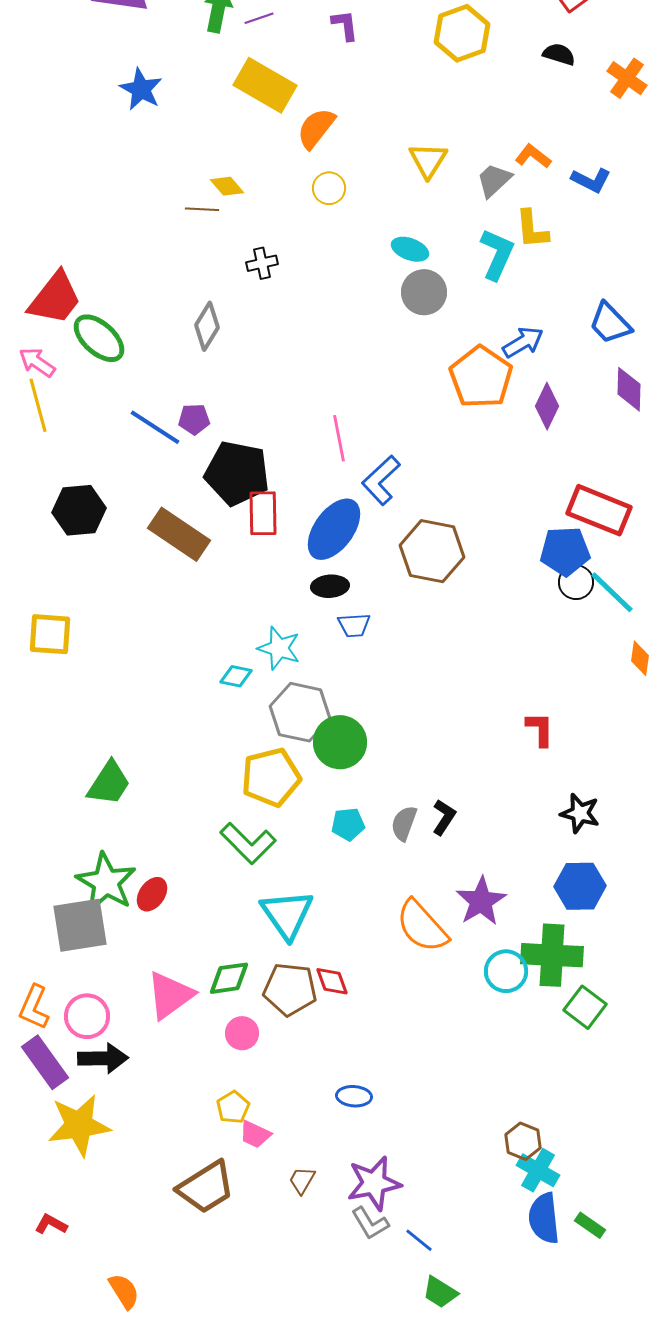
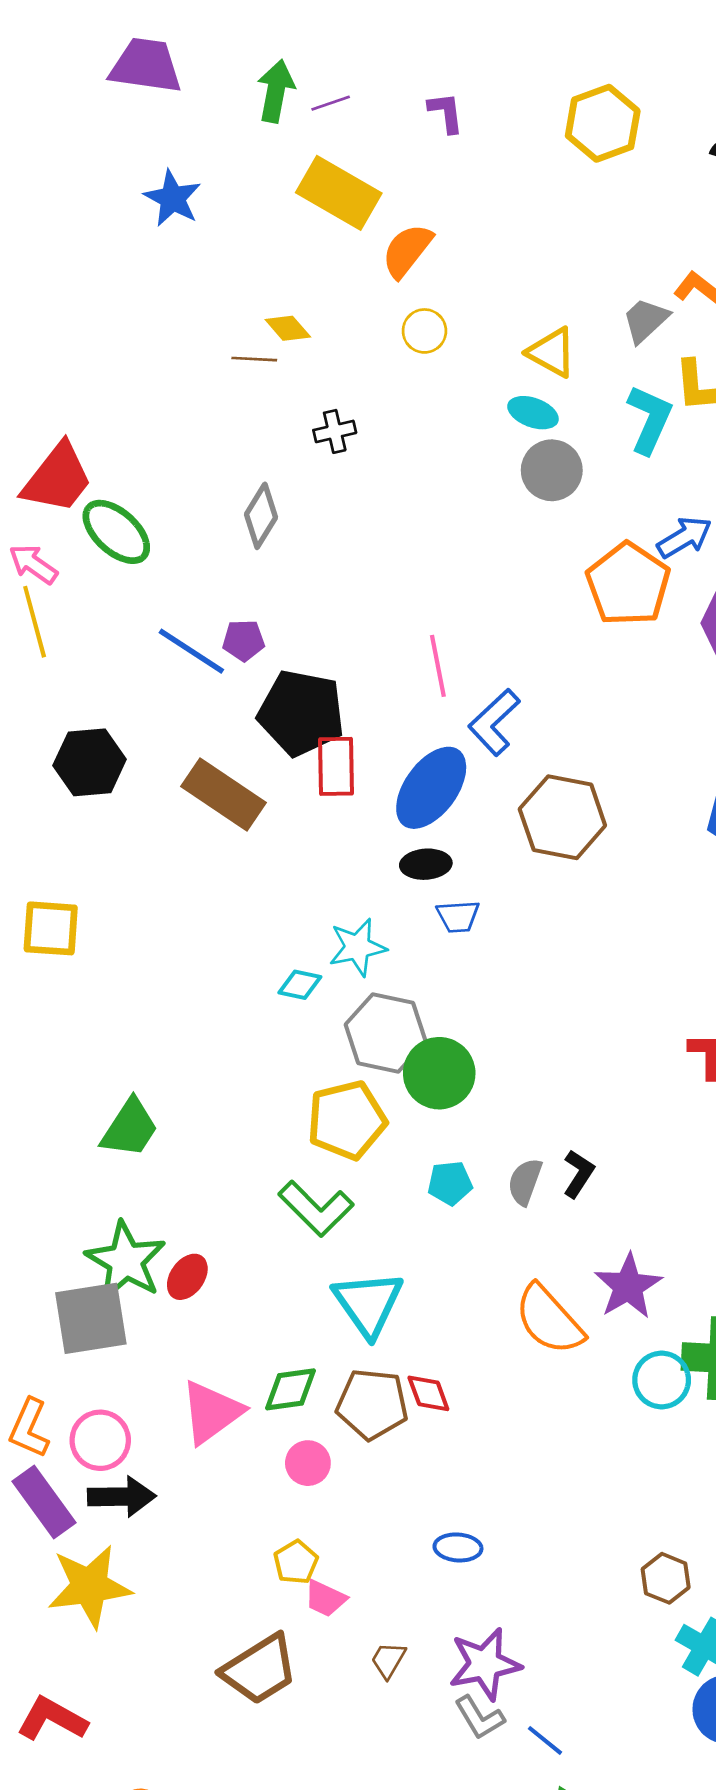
yellow triangle: (428, 160) -> (552, 352), moved, turned -33
cyan star: (279, 648) -> (357, 947), turned -30
brown hexagon: (523, 1141) -> (666, 1578), moved
red L-shape: (51, 1224) -> (52, 1719), size x1.6

